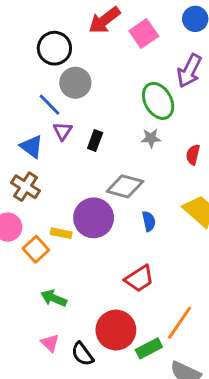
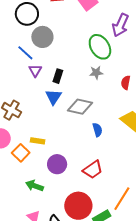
blue triangle: (32, 146) -> (54, 97), moved, turned 30
purple circle: (94, 218) -> (57, 164), moved, size x0.7

